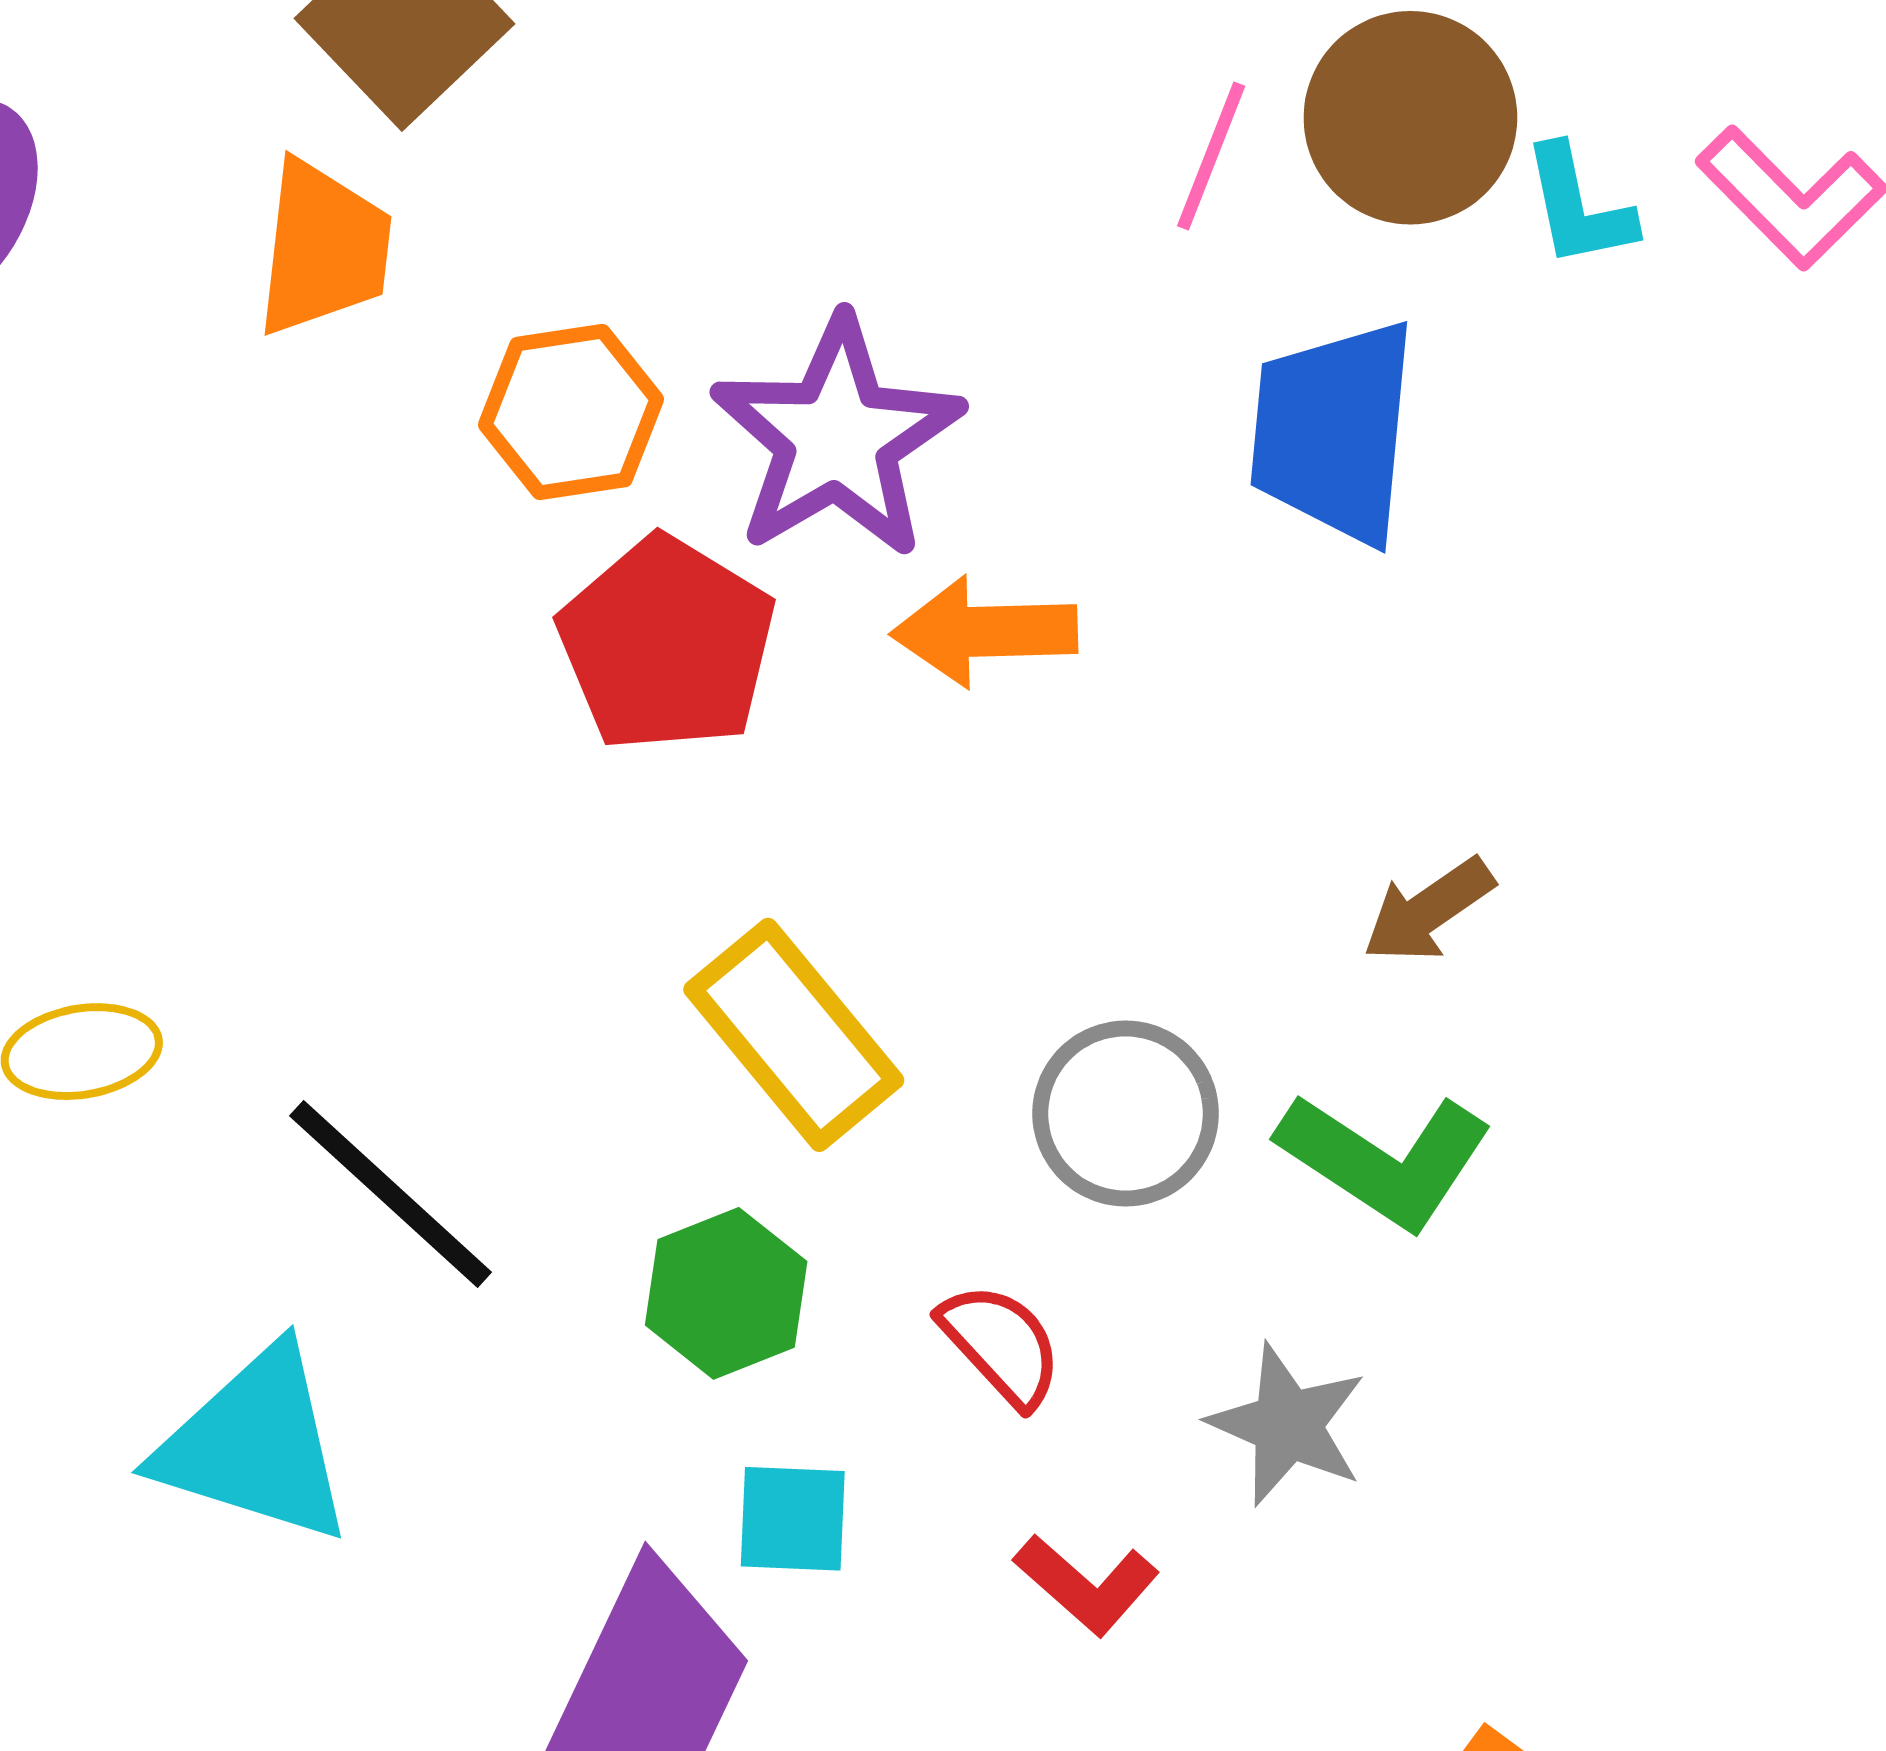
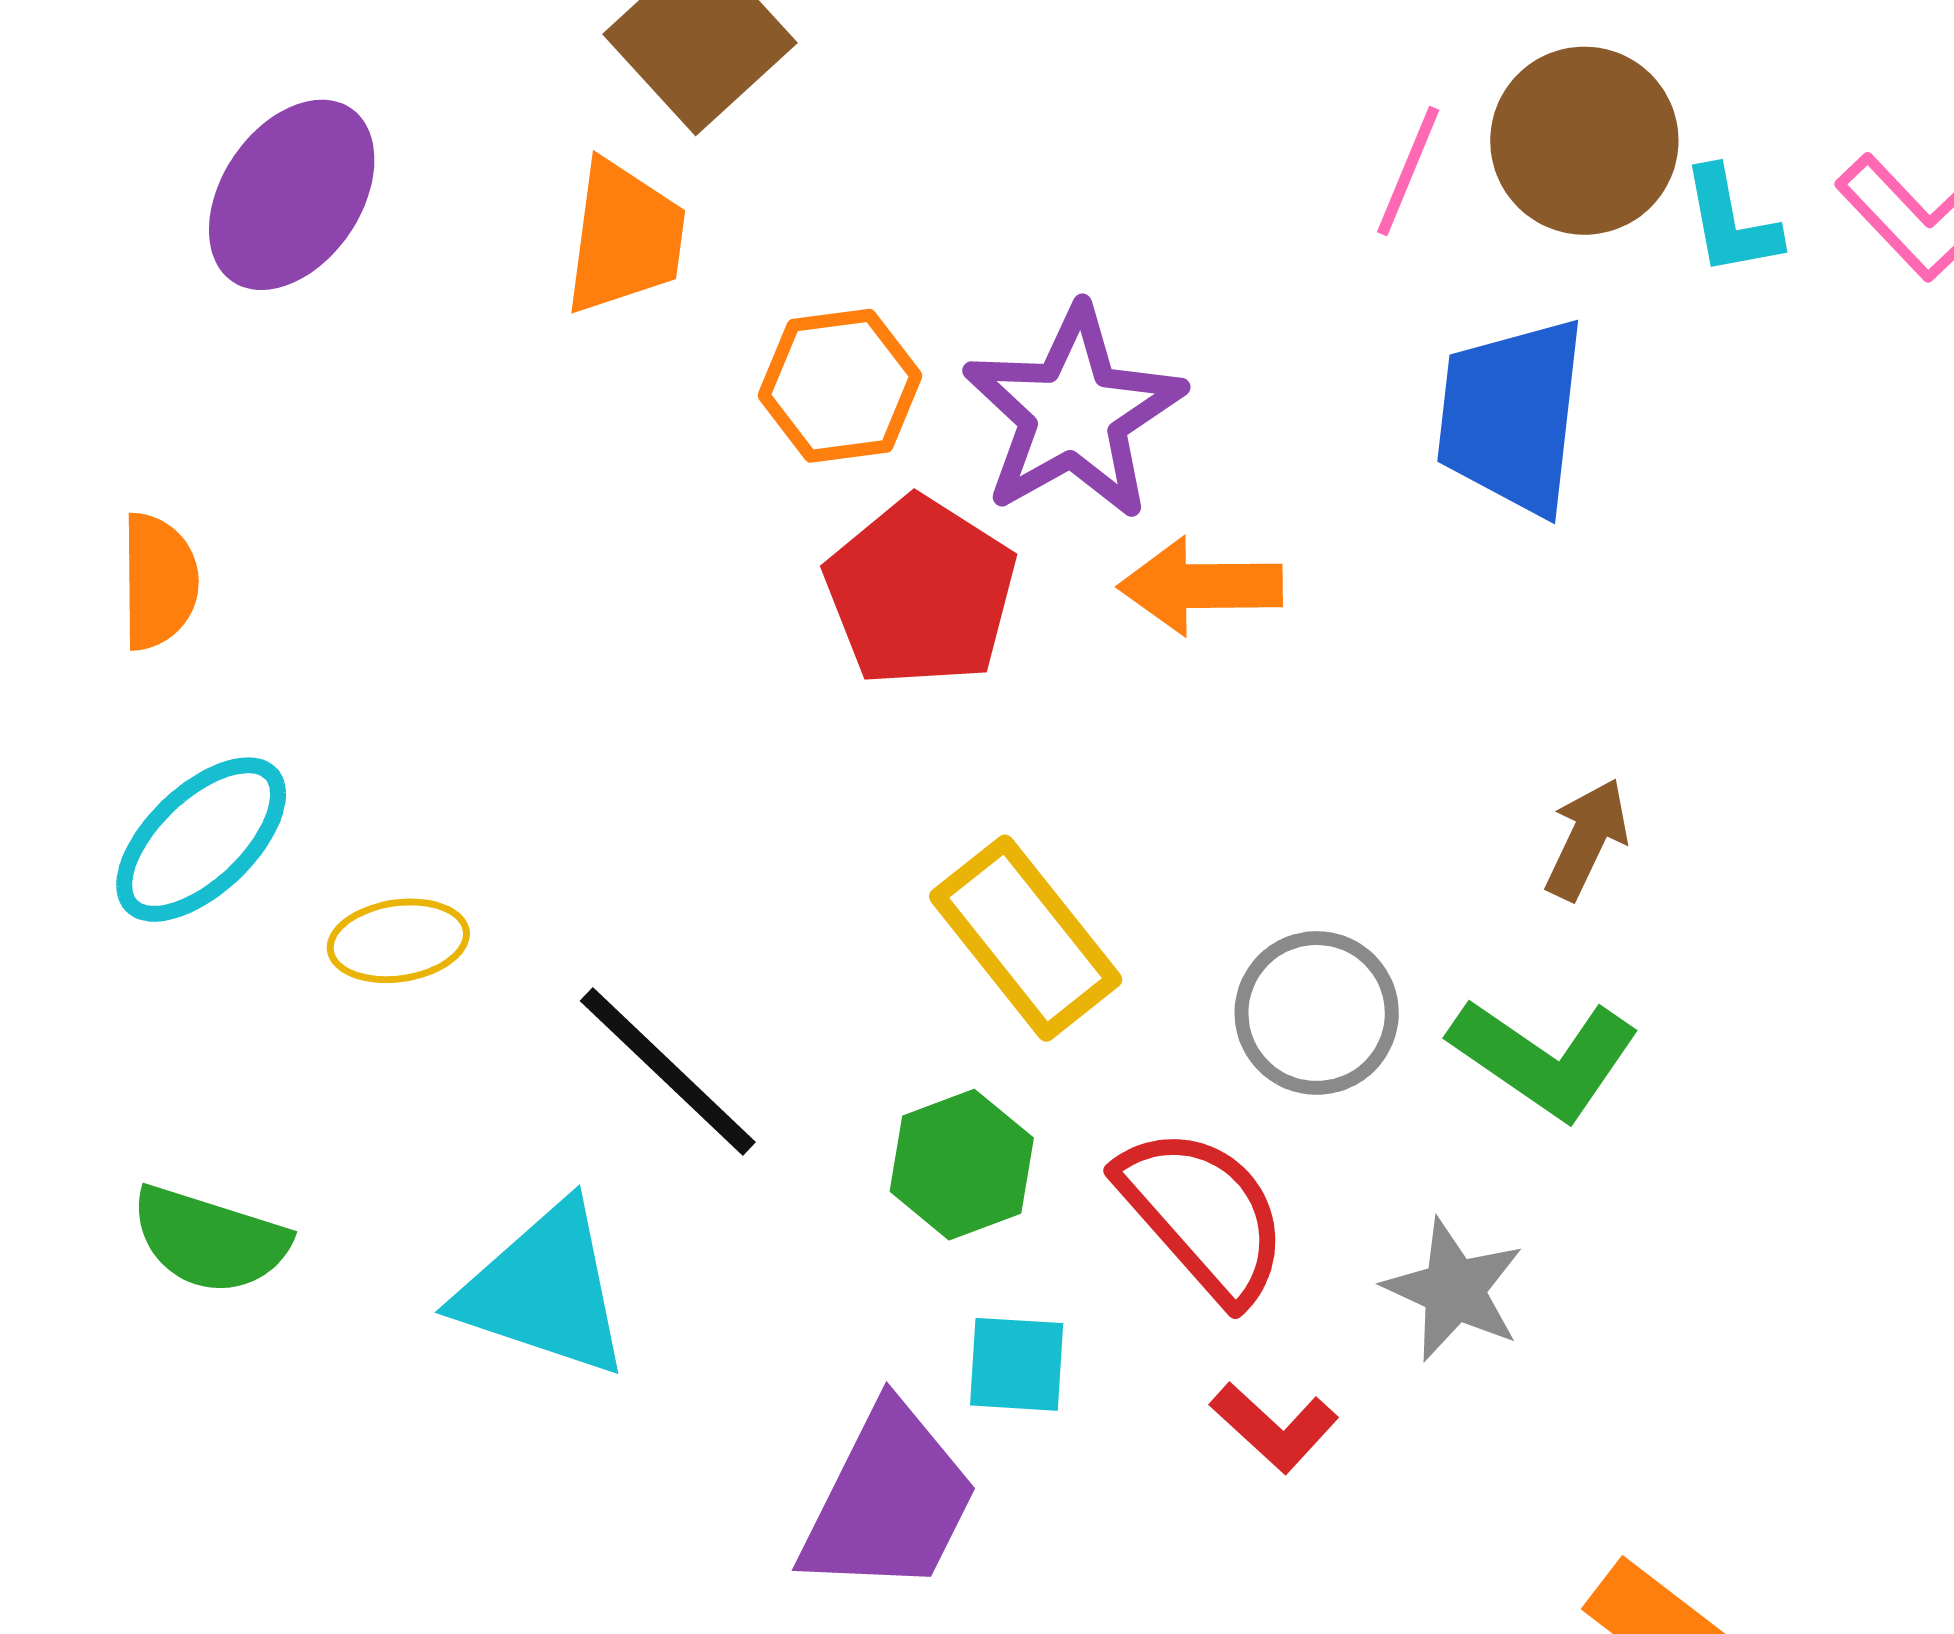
brown arrow: (1428, 910) -> (1587, 839), turned 149
red semicircle: (1001, 1345) -> (1203, 1214), size x1.6

